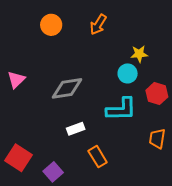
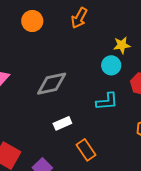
cyan L-shape: (121, 109) -> (107, 101), size x0.7

